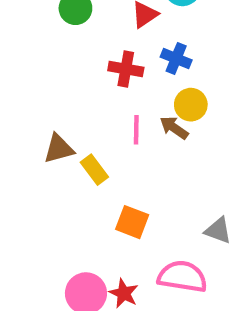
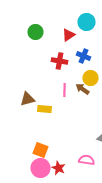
yellow rectangle: (94, 170) -> (44, 109), turned -48
orange square: (132, 222) -> (40, 150), moved
pink semicircle: (182, 277) -> (86, 160), size x0.7

